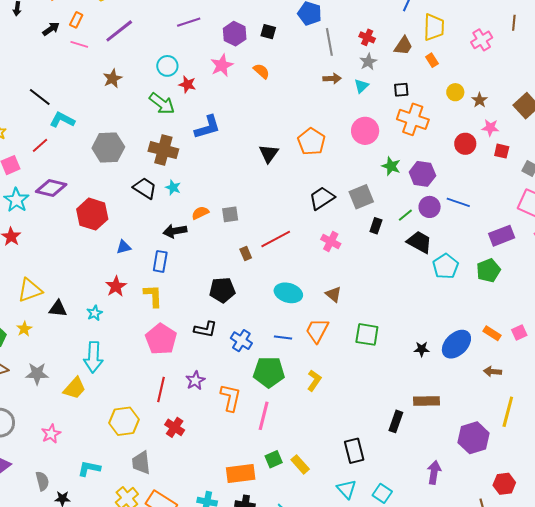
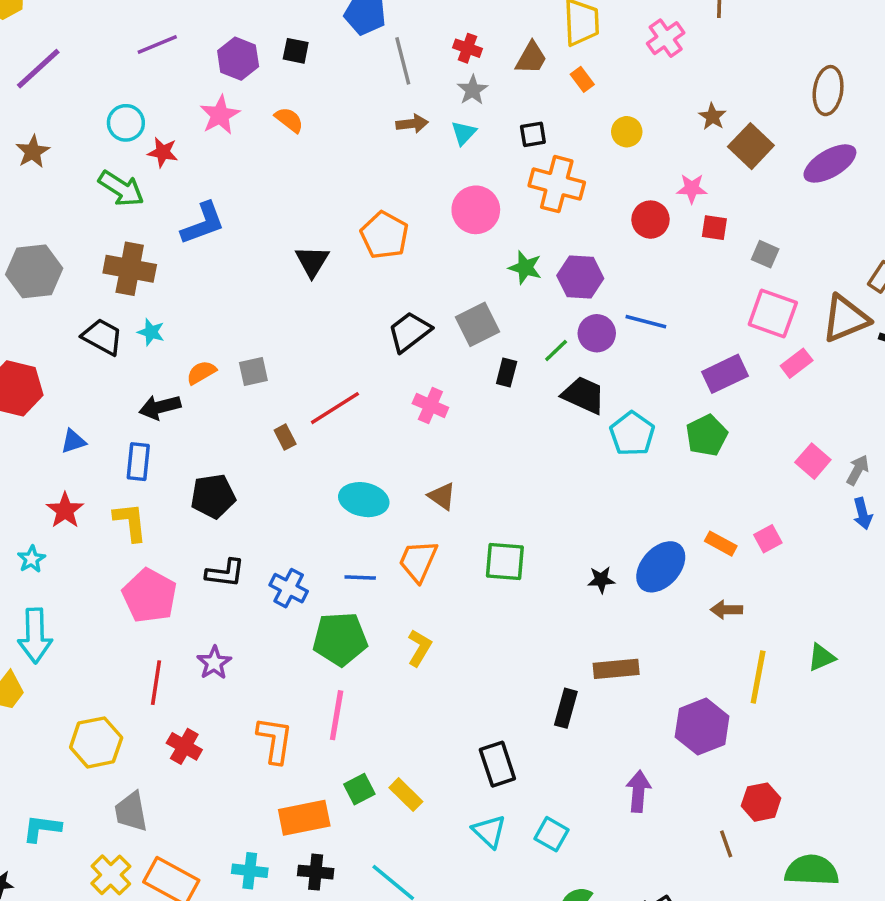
brown star: (480, 100) -> (712, 117), moved
black pentagon: (222, 290) -> (213, 496), moved
orange L-shape: (231, 398) -> (275, 740), moved

